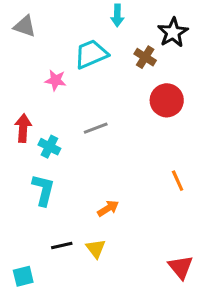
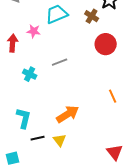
red arrow: (23, 128) -> (13, 43), moved
cyan L-shape: (43, 190) -> (24, 118), moved
orange arrow: (108, 208) -> (68, 114), size x1.6

